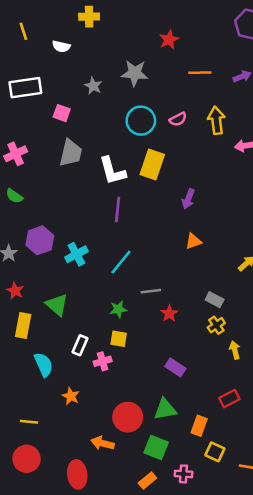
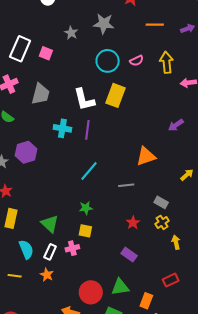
white rectangle: (25, 88) -> (20, 49), moved, turned -60
gray trapezoid: (71, 153) -> (40, 94), moved
purple arrow: (188, 199) -> (176, 125), moved, turned 35
orange triangle: (193, 241) -> (146, 156), size x1.5
cyan cross: (76, 254) -> (62, 128), moved, turned 36
gray line: (151, 291) -> (126, 185), moved
green triangle: (57, 305) -> (50, 224), moved
red star: (169, 313) -> (133, 223), moved
white rectangle: (80, 345) -> (50, 252), moved
yellow line: (29, 422) -> (15, 276), moved

